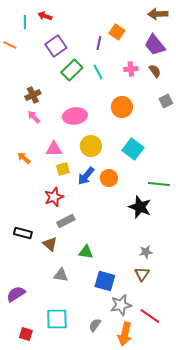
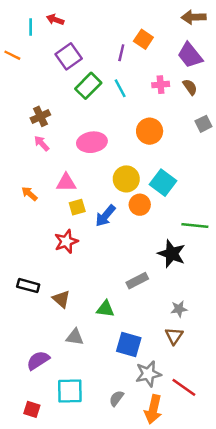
yellow circle: (91, 146) -> (126, 179), moved
orange circle: (109, 178) -> (140, 205), moved
gray rectangle: (66, 221) -> (137, 281), moved
purple semicircle: (16, 294) -> (38, 360), moved

